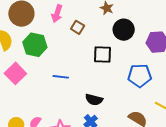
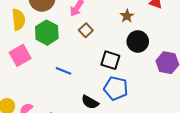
brown square: (78, 27) -> (86, 30), moved
blue pentagon: (140, 76) -> (116, 88), moved

